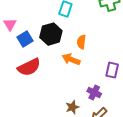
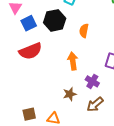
orange arrow: (71, 59) -> (73, 61), moved, turned 54

